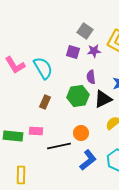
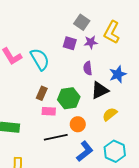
green hexagon: (78, 96) -> (69, 98), moved
pink rectangle: (36, 131) -> (49, 111), moved

